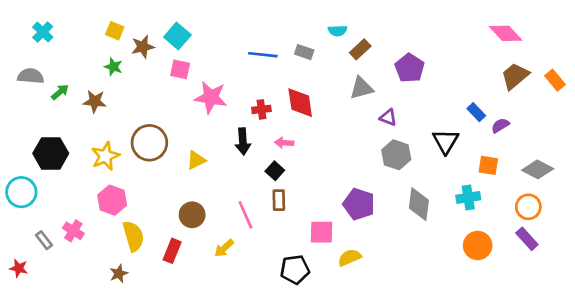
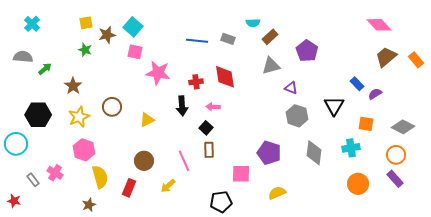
yellow square: (115, 31) -> (86, 23), turned -32
brown star: (95, 101) -> (73, 86), moved, turned 30
brown circle: (149, 143) -> (112, 107), size x0.7
yellow semicircle: (350, 257) -> (277, 193), moved

